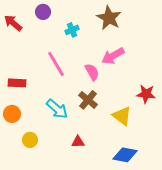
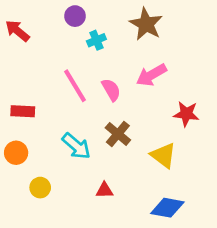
purple circle: (43, 12) -> (75, 16), moved
pink semicircle: (92, 72) -> (111, 90), moved
red star: (146, 94) -> (186, 114), moved

